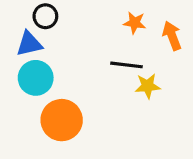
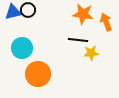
orange star: (135, 23) -> (83, 14), size x1.5
blue triangle: (29, 44) -> (13, 12), moved

